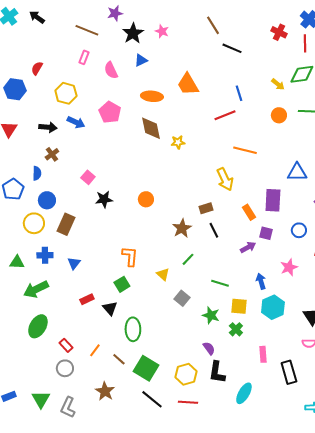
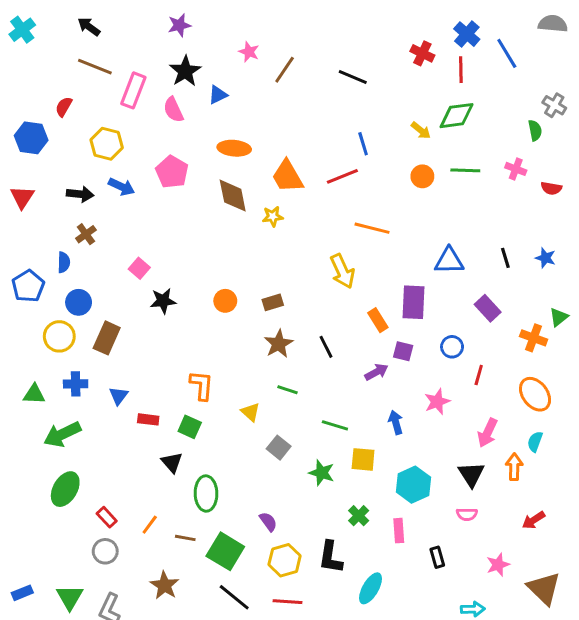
black arrow: (37, 17) -> (89, 27), moved
brown line: (213, 25) -> (285, 70), moved, turned 66
brown line: (87, 30) -> (95, 67), moved
black star: (133, 33) -> (185, 71), moved
pink rectangle: (84, 57) -> (133, 90), size x1.6
orange trapezoid: (188, 84) -> (288, 176), moved
brown rectangle: (206, 208) -> (273, 302), moved
green line: (188, 259) -> (288, 390), turned 64
green square: (122, 284) -> (190, 427), turned -35
red rectangle: (87, 299) -> (148, 419), moved, turned 32
cyan hexagon: (273, 307) -> (413, 485), moved
green cross: (236, 329) -> (359, 516), moved
purple semicircle: (209, 348) -> (268, 522), moved
brown line: (119, 359) -> (185, 538), turned -32
black rectangle: (289, 372) -> (437, 557), size x0.6

